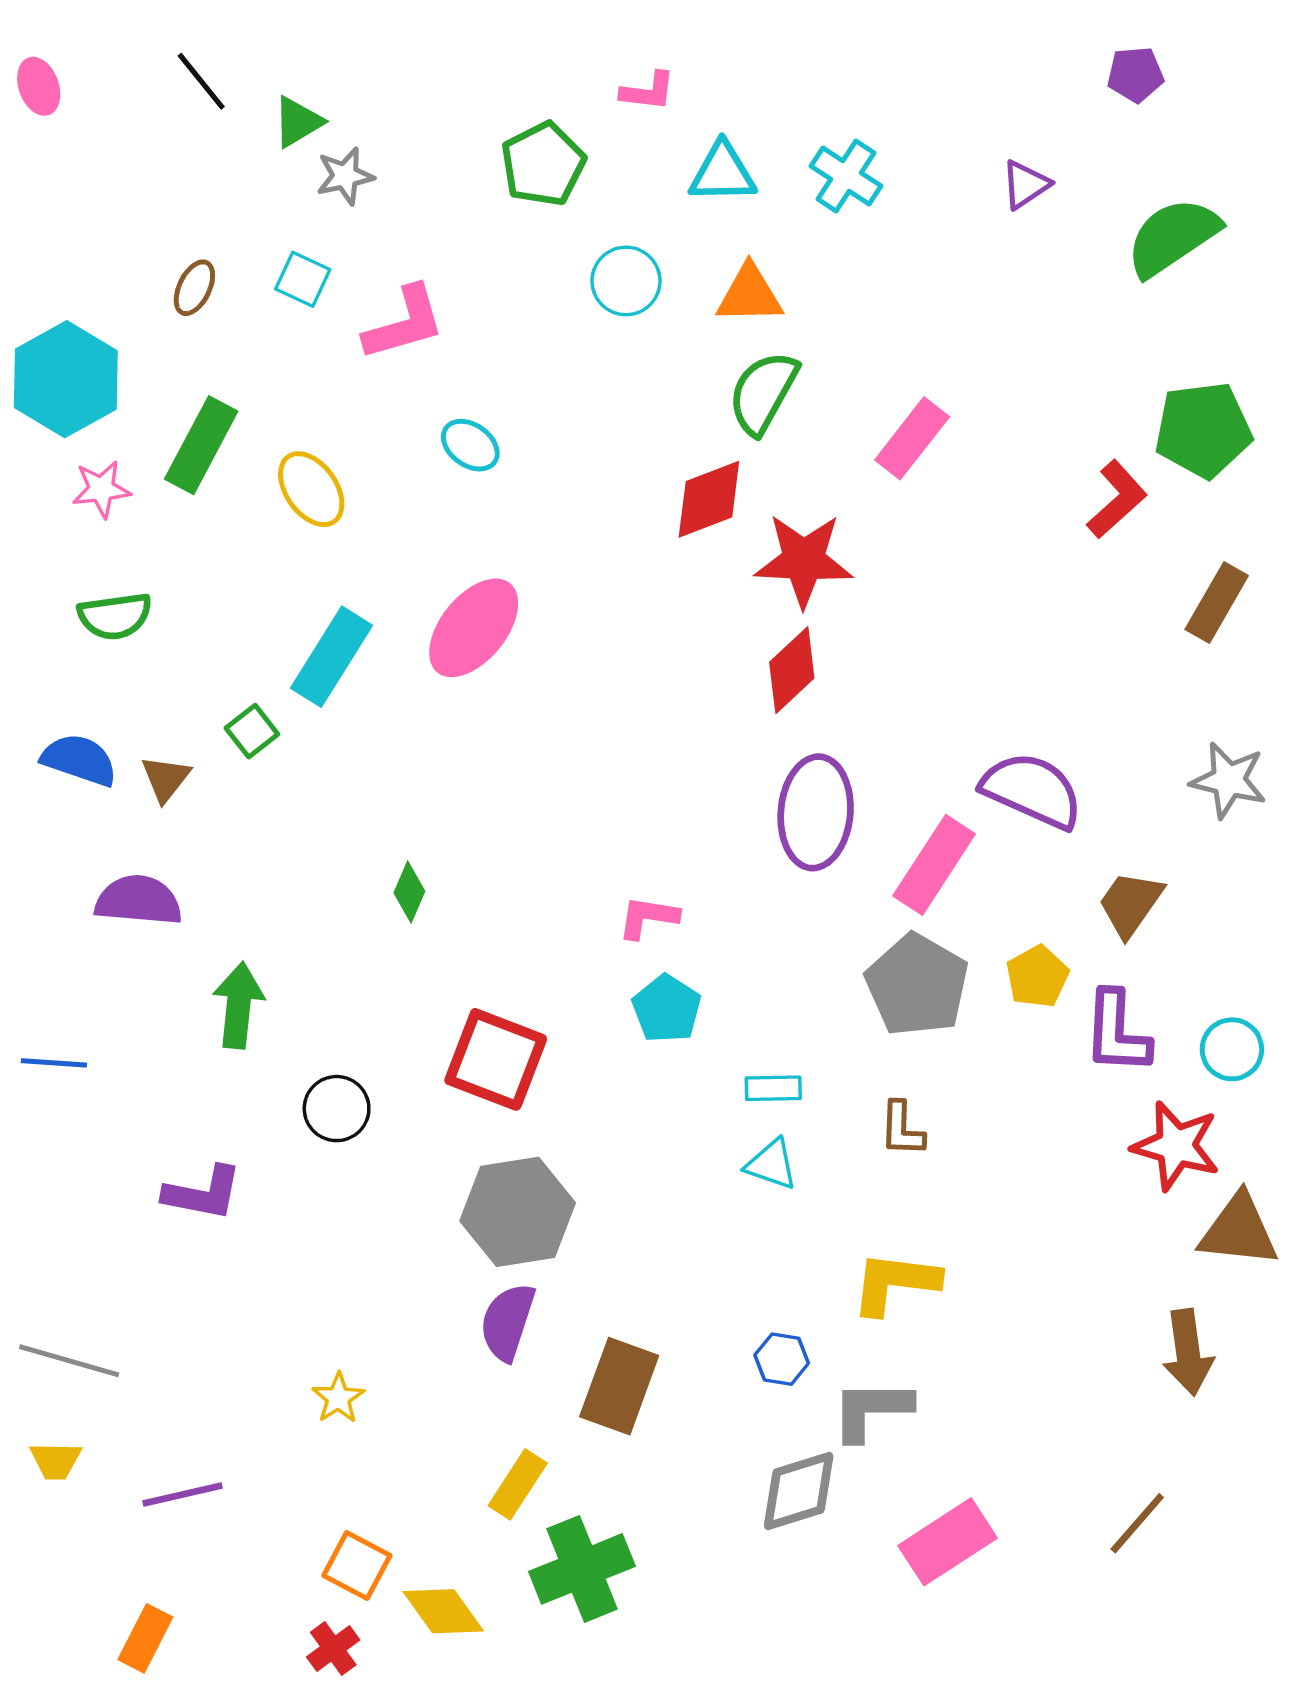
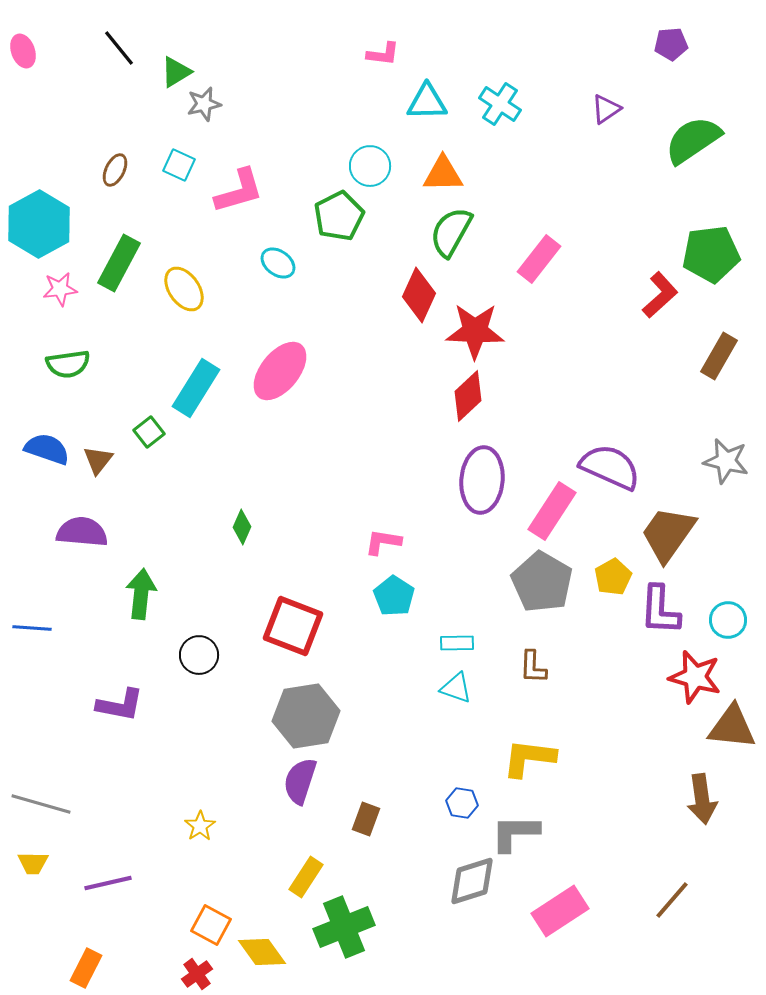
green pentagon: (543, 164) -> (339, 216), moved
red diamond: (709, 499) -> (419, 295), turned -44
brown trapezoid: (1130, 904) -> (668, 534), size x1.4
brown rectangle: (619, 1386) -> (366, 819), size x0.6

